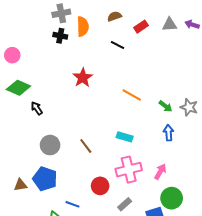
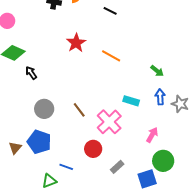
orange line: (132, 95) -> (111, 56), moved
gray star: (189, 107) -> (180, 104), moved
cyan rectangle: (125, 137) -> (131, 101), moved
pink cross: (129, 170) -> (109, 122), moved, turned -30
brown triangle: (20, 185) -> (15, 148), turned -40

